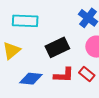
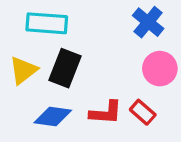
black rectangle: (57, 47) -> (65, 68), moved, turned -45

